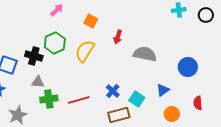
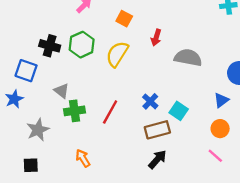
black cross: (34, 56) -> (50, 46), moved
gray triangle: (38, 82) -> (62, 91), turned 32
blue triangle: (163, 90) -> (221, 100), moved
red line: (79, 100) -> (110, 112), turned -45

